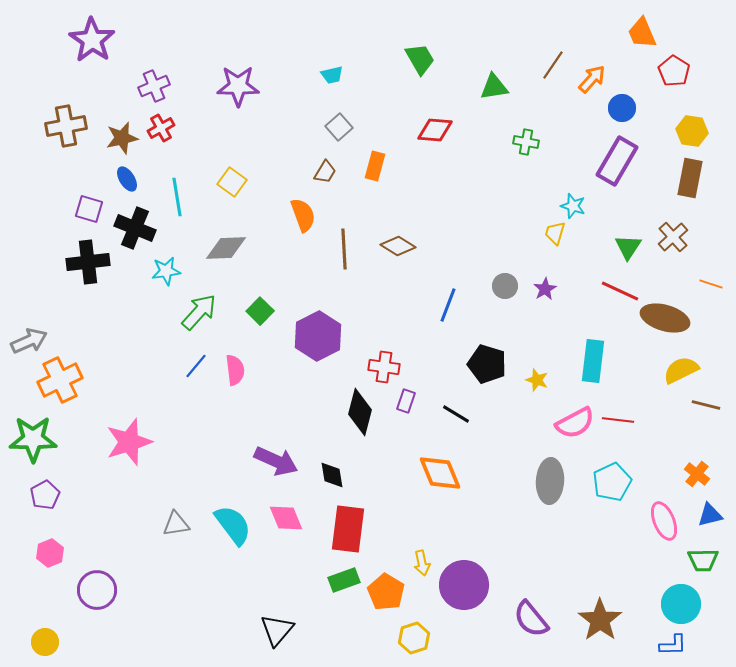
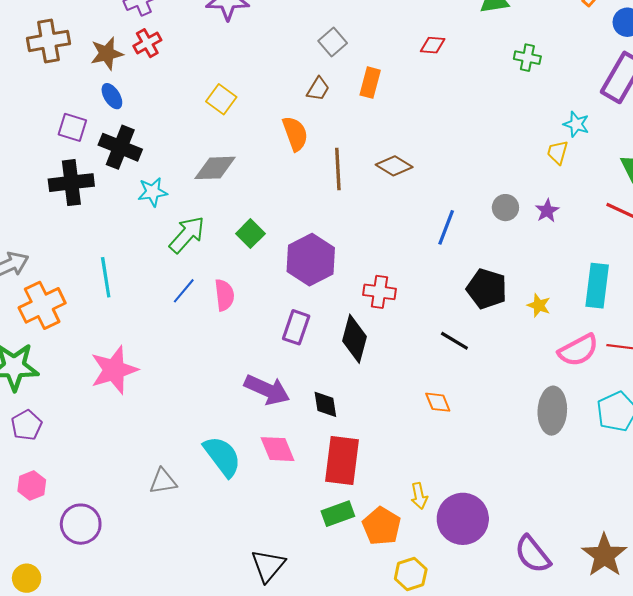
red diamond: (435, 130) -> (433, 45), size x0.7
cyan line: (177, 197) -> (106, 277), moved
purple rectangle: (406, 401) -> (296, 327), moved, size x1.4
orange diamond: (440, 473) -> (438, 402), size x0.6
gray triangle: (176, 524) -> (163, 481), moved

